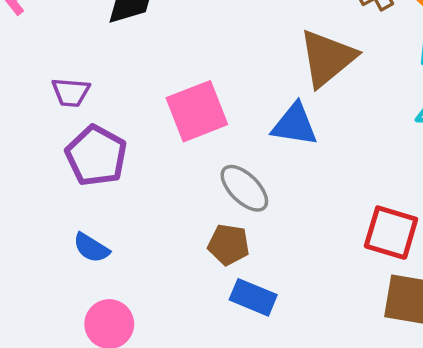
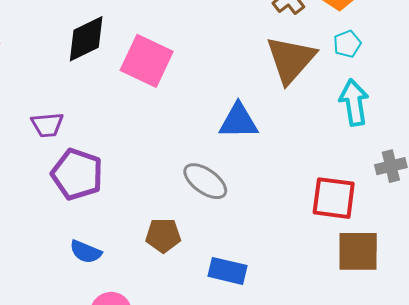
brown triangle: (327, 58) -> (291, 60), moved
pink square: (197, 111) -> (147, 61), moved, turned -34
brown pentagon: (229, 245) -> (163, 235), moved

